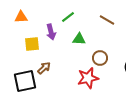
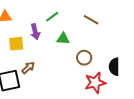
red star: (88, 78) -> (95, 83), moved

